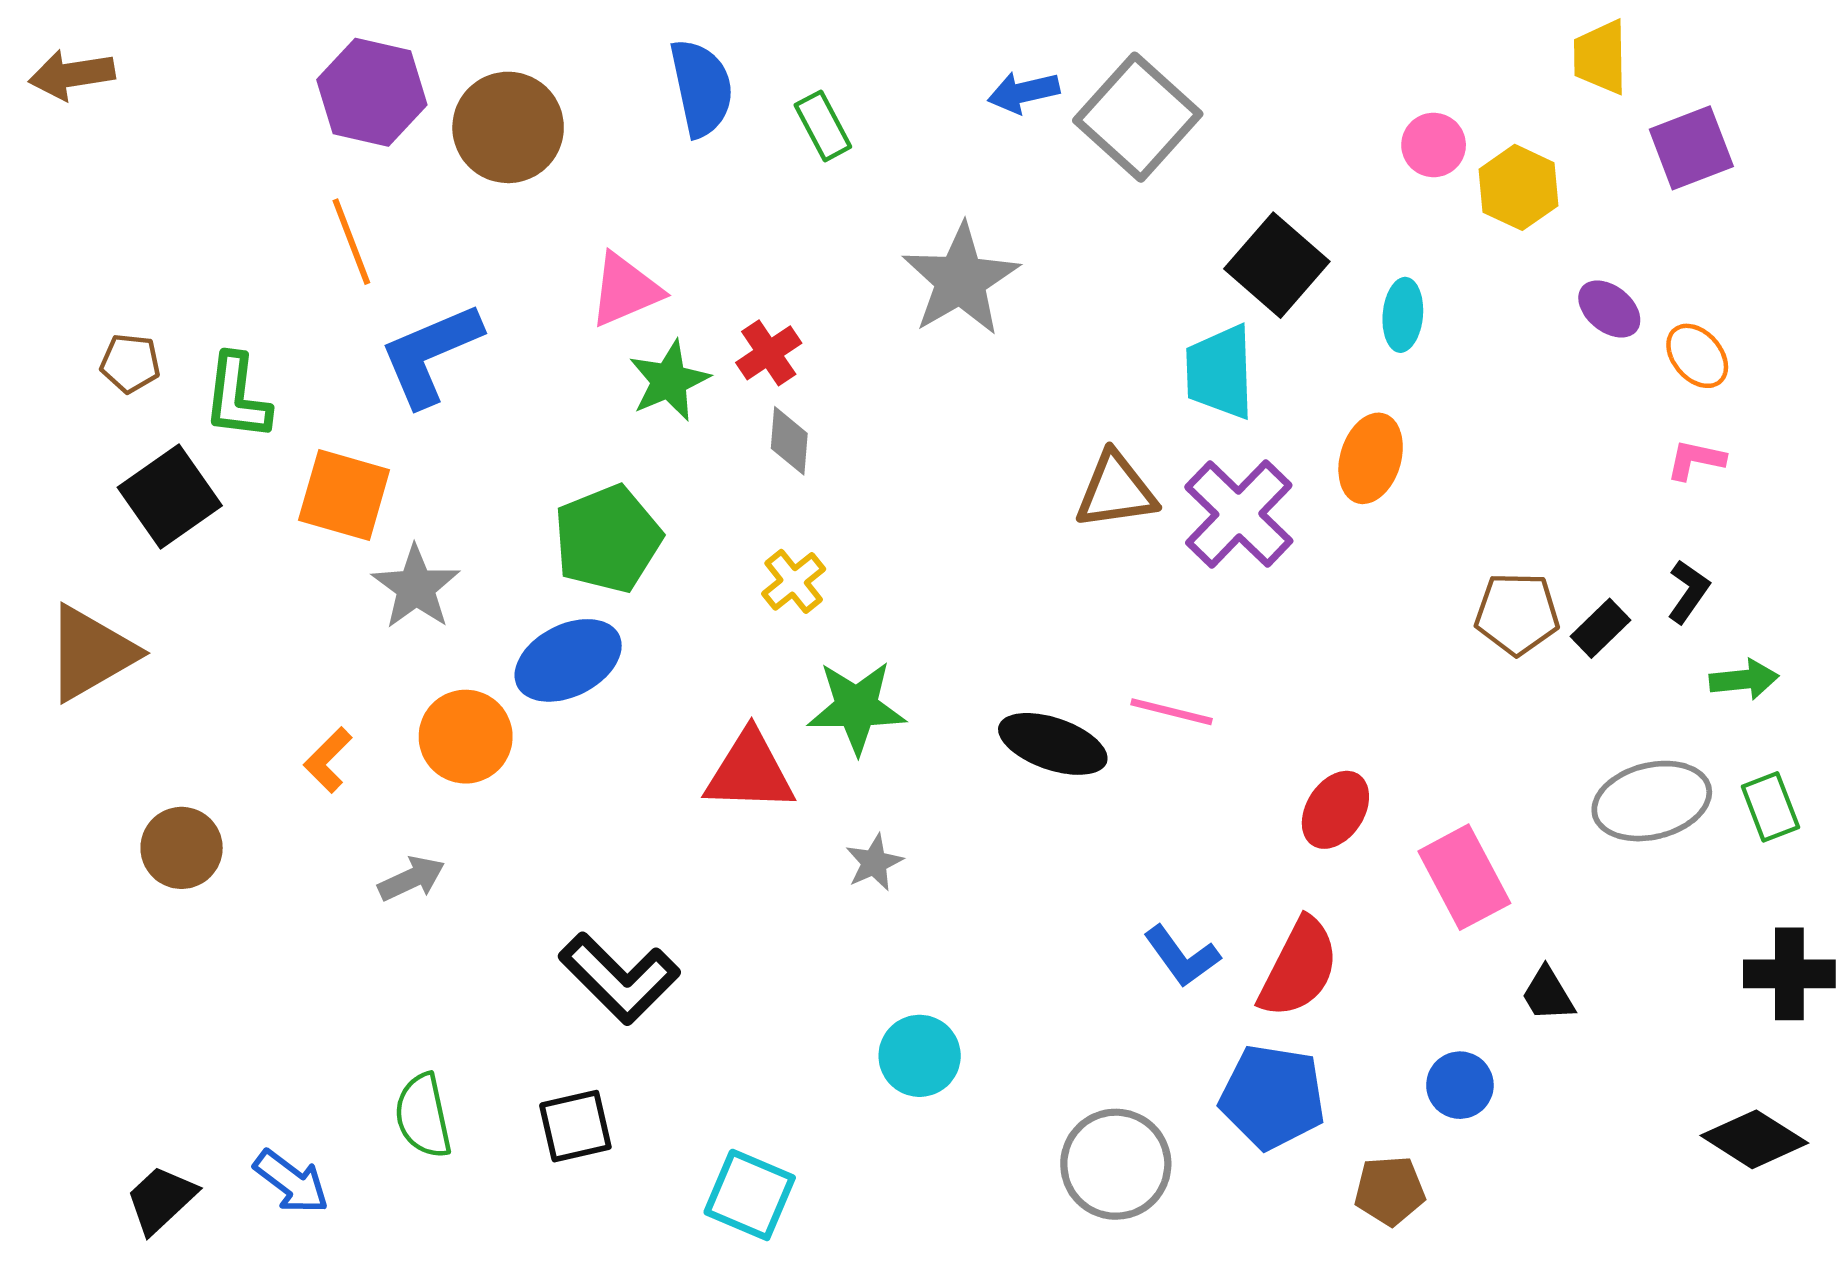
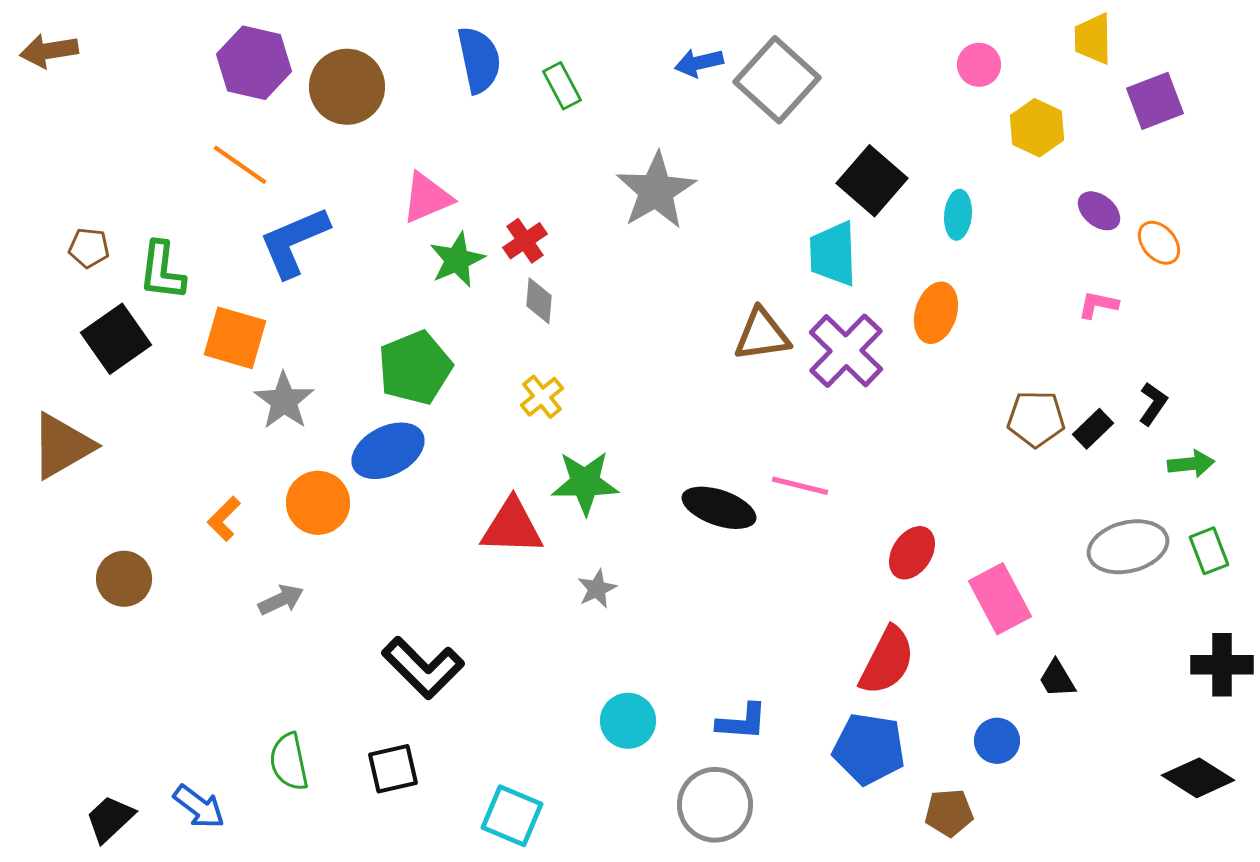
pink circle: (1434, 145) -> (979, 65), moved
orange line: (351, 242) -> (240, 165), turned -34
pink L-shape: (1696, 460) -> (1098, 305), moved
blue L-shape: (1182, 956) -> (742, 722), moved, turned -50
gray circle: (1116, 1164) -> (715, 805), moved

